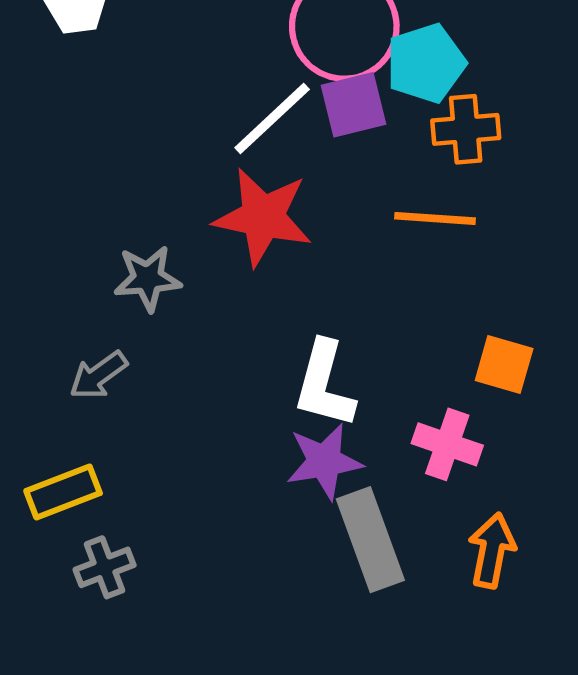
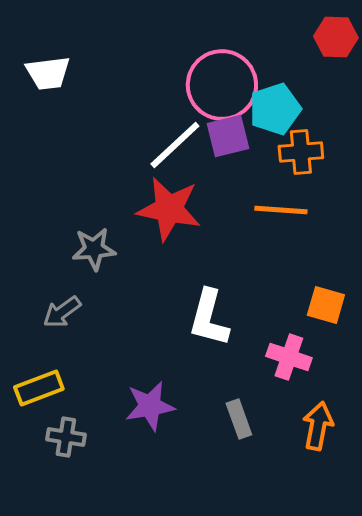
purple star: (324, 461) -> (150, 406), moved
gray rectangle: (370, 540) -> (239, 419), size x0.6
gray cross: (105, 567) -> (66, 437), turned 30

